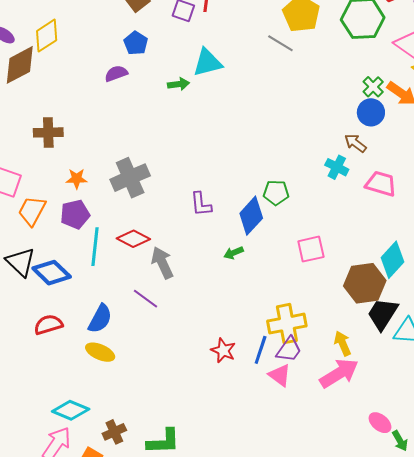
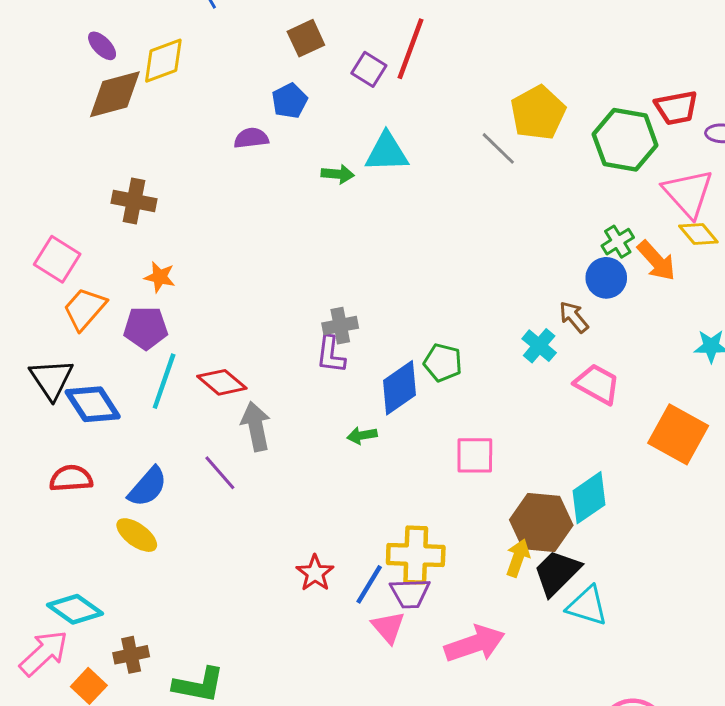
gray cross: (130, 178) -> (340, 326), moved, size x0.6
yellow arrow: (343, 343) -> (518, 558), moved, turned 30
purple trapezoid: (289, 350) -> (410, 593), turned 40

